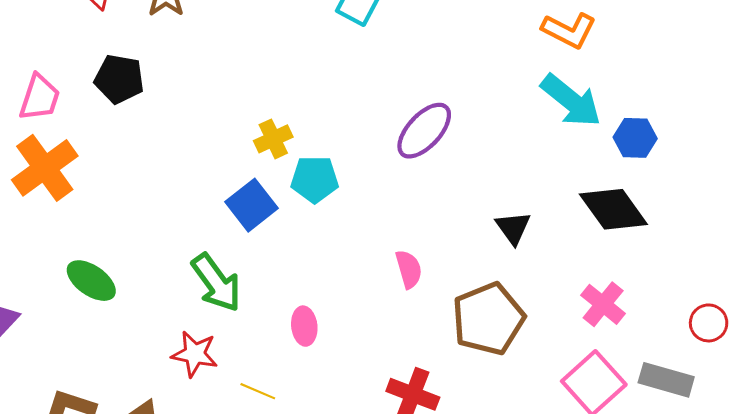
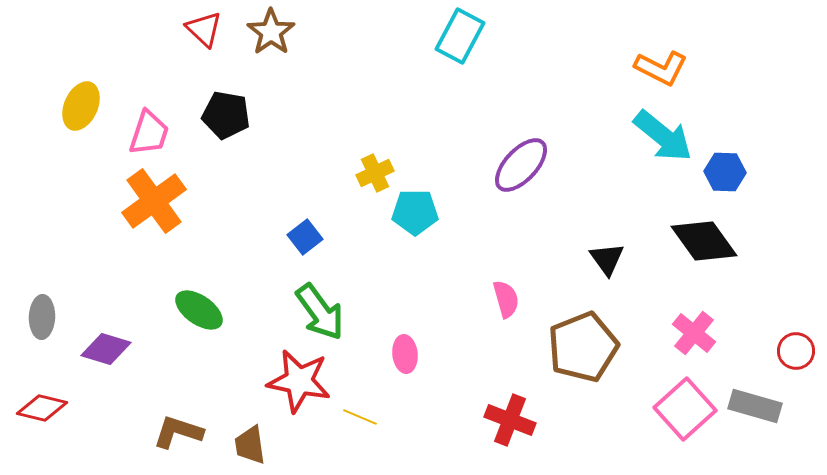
blue square: (252, 205) -> (305, 237), moved, size x0.7
red star: (195, 354) -> (299, 381), size x1.4

